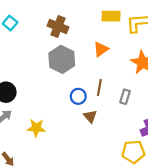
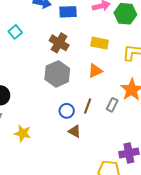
yellow rectangle: (111, 16) -> (100, 43), moved
gray rectangle: (125, 97) -> (112, 105), moved
brown triangle: (90, 116) -> (75, 131), turned -32

